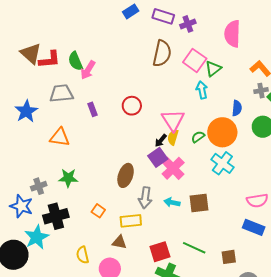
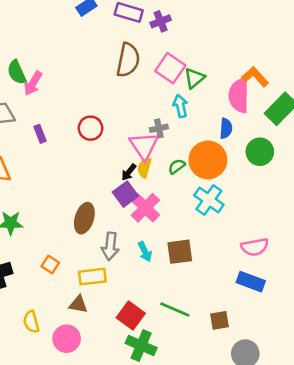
pink semicircle: (232, 34) -> (239, 95), moved
gray cross: (261, 91) -> (159, 128), moved
cyan arrow: (172, 202) -> (145, 252), turned -126
red square: (160, 252) -> (131, 315), turned -35

